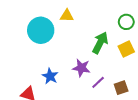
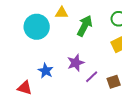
green arrow: (100, 43) -> (85, 26), moved
purple star: (81, 68) -> (76, 63), turned -30

